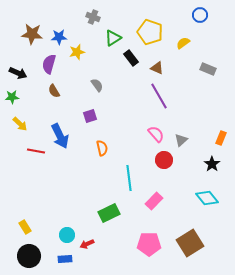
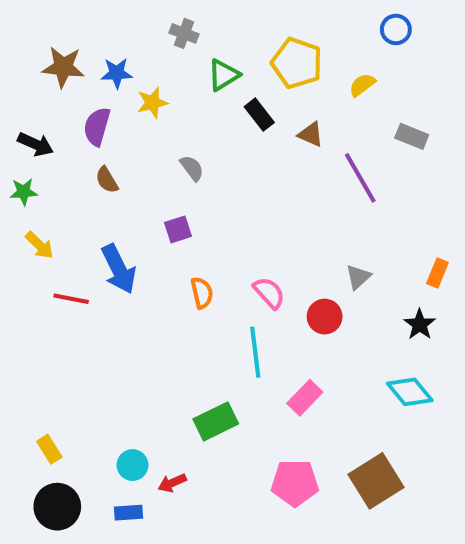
purple line: (159, 96) -> (360, 178), moved
pink semicircle: (156, 134) -> (269, 293), moved

